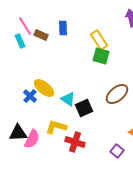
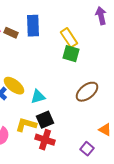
blue rectangle: (63, 28) -> (33, 26), size x1.5
cyan triangle: (68, 99) -> (38, 97), turned -49
black square: (84, 108) -> (45, 120), moved

